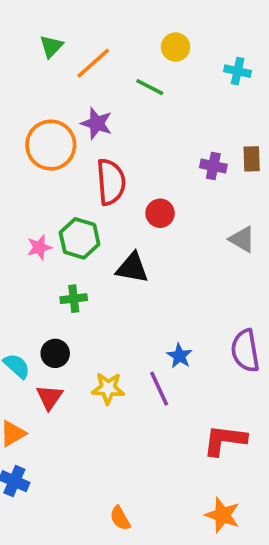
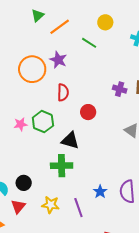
red semicircle: (111, 182) -> (63, 92), size x0.7
green cross: (74, 299) -> (62, 166), moved, size x1.5
blue star: (179, 356) -> (100, 192), moved

